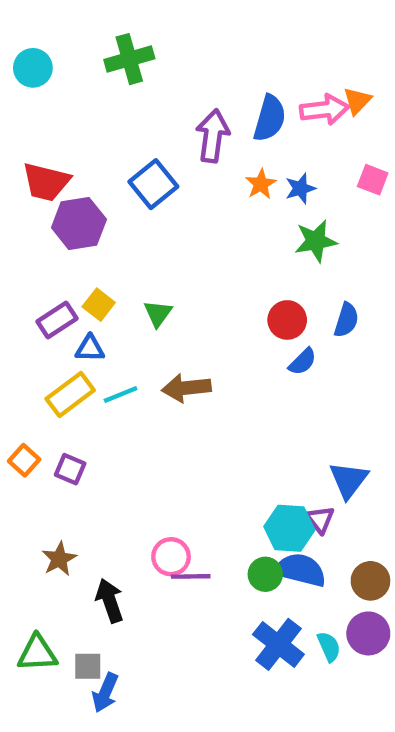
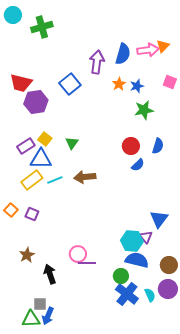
green cross: (129, 59) -> (42, 27), moved
cyan circle: (33, 68) -> (13, 15), moved
blue triangle: (90, 348) -> (41, 159), size x1.6
green circle: (265, 574) -> (121, 276), moved
green triangle: (37, 653) -> (31, 319), moved

